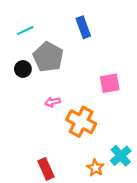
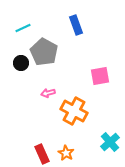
orange star: (95, 168) -> (66, 153), moved

